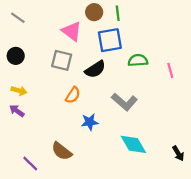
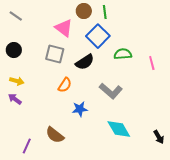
blue square: (110, 40) -> (98, 36), turned -35
purple line: (30, 163) -> (27, 146), turned 70

